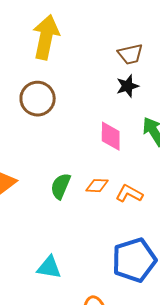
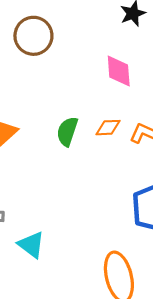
cyan triangle: (49, 267) -> (31, 245), moved, turned 32

